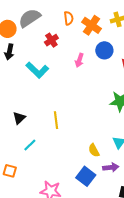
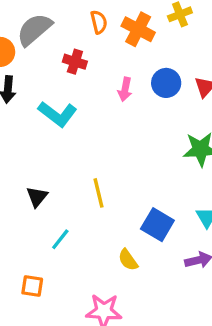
red cross: (51, 40) -> (75, 62), turned -32
blue circle: (104, 50) -> (166, 83), moved
yellow semicircle: (94, 150) -> (128, 260), moved
blue square: (86, 176) -> (157, 225), moved

